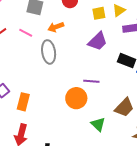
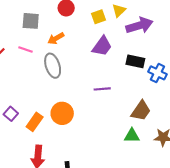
orange circle: (76, 98) -> (62, 113), moved
orange rectangle: (23, 102) -> (35, 122), turned 30
green triangle: (98, 124) -> (132, 136), moved, turned -35

